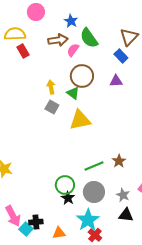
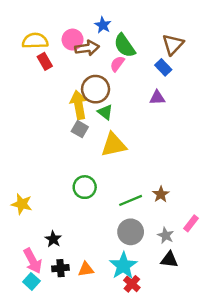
pink circle: (36, 12) -> (73, 40), moved
pink semicircle: (73, 50) -> (117, 64), moved
brown circle: (82, 76) -> (96, 89), moved
yellow arrow: (51, 87) -> (79, 105), size x1.6
green circle: (65, 185) -> (85, 187), moved
black star: (68, 198) -> (53, 239), moved
cyan square: (26, 229) -> (31, 281), moved
orange triangle: (59, 233) -> (86, 269), moved

